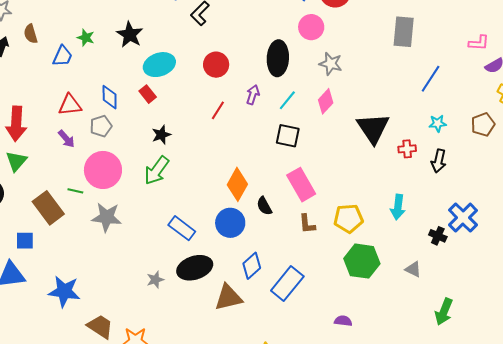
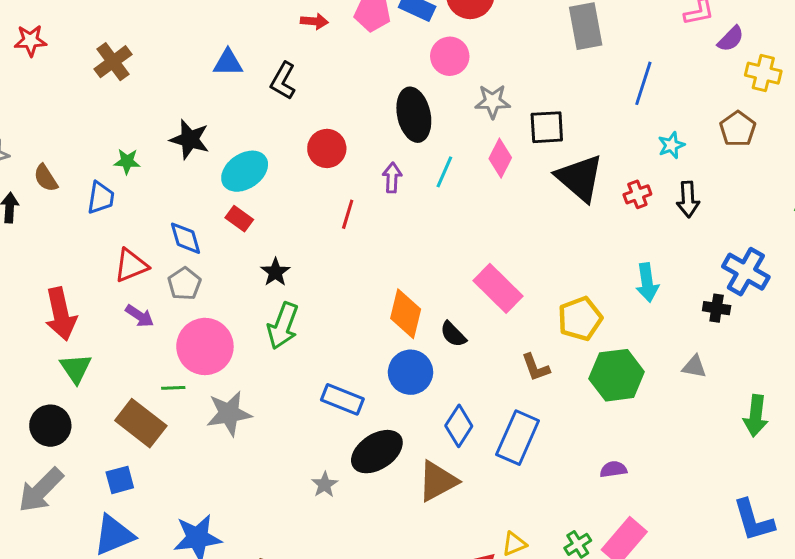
black square: (288, 136) -> (547, 127), moved
brown L-shape: (307, 224) -> (536, 367), moved

